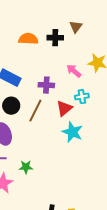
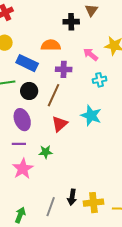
orange semicircle: (28, 39) -> (51, 45), moved
red triangle: (64, 108) -> (60, 124), moved

